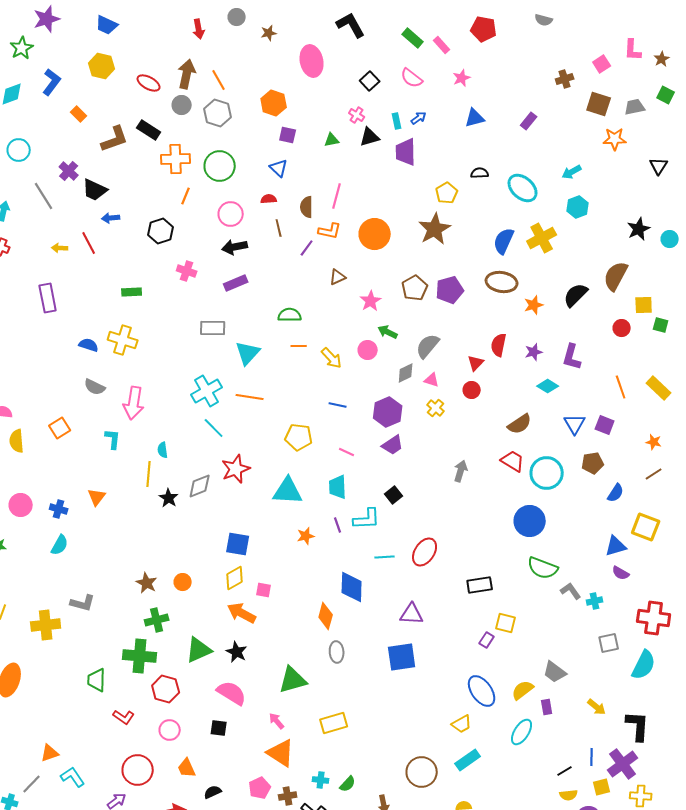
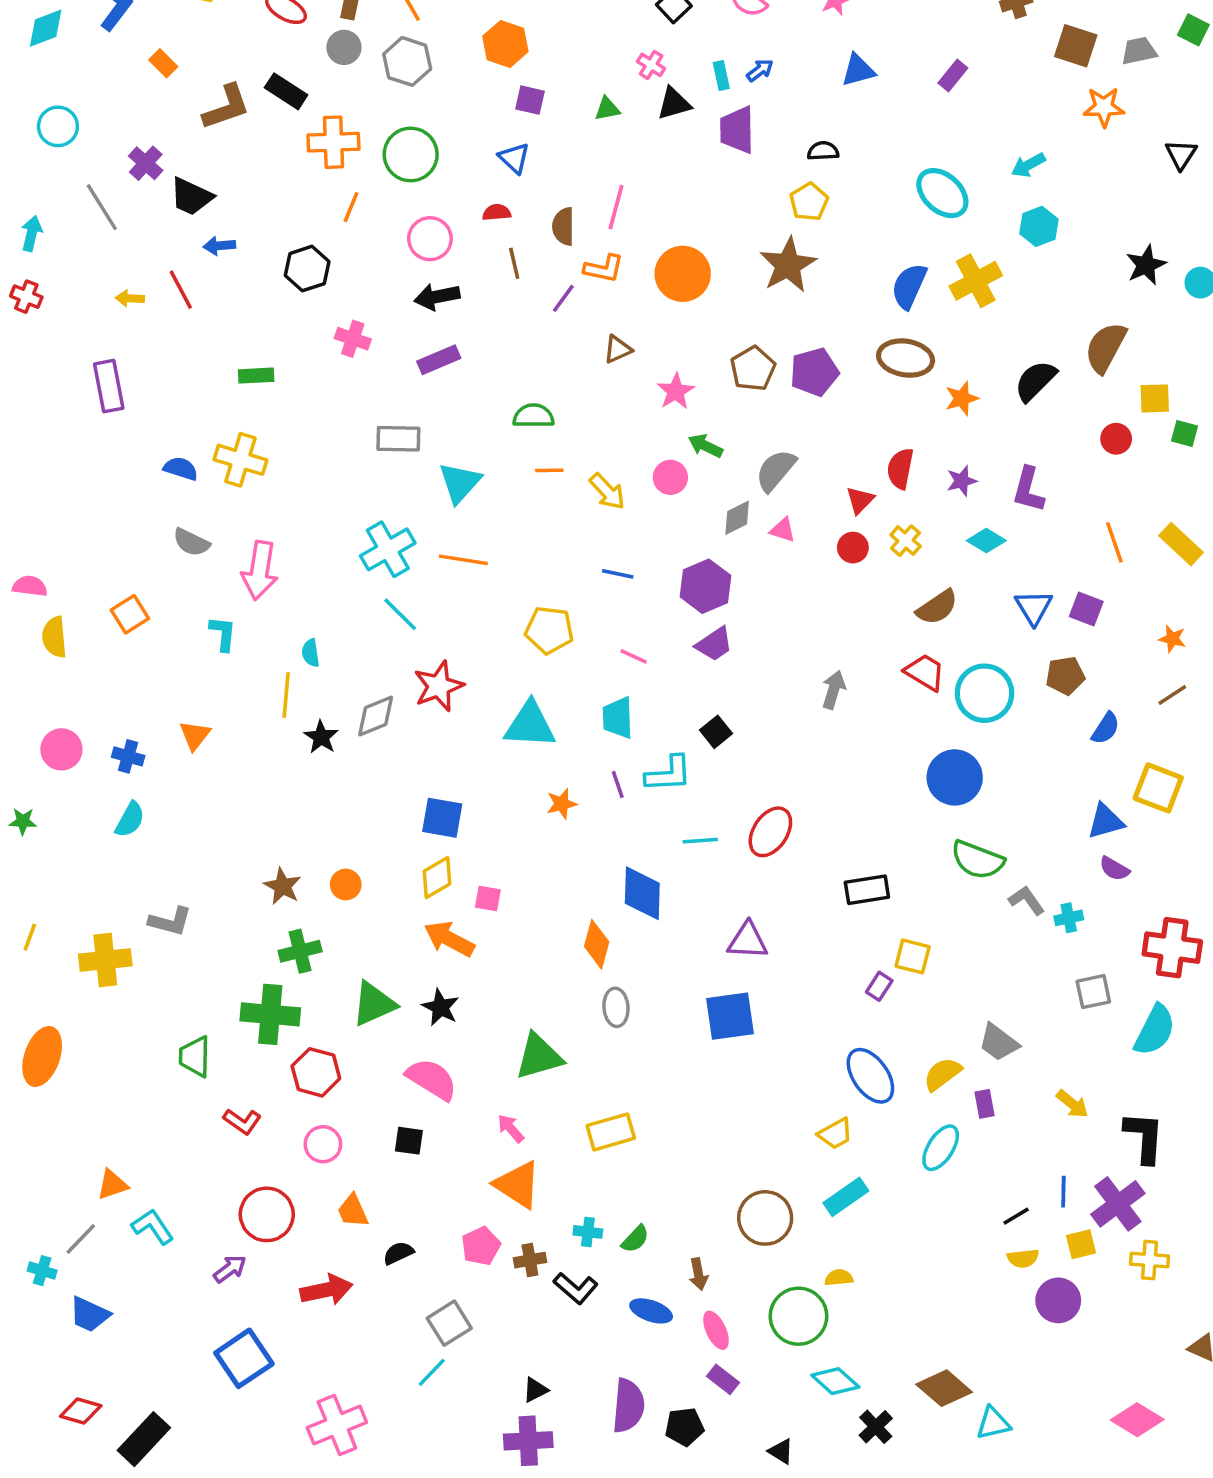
black semicircle: (480, 173) -> (823, 151), moved
yellow cross: (436, 408) -> (906, 541), moved

